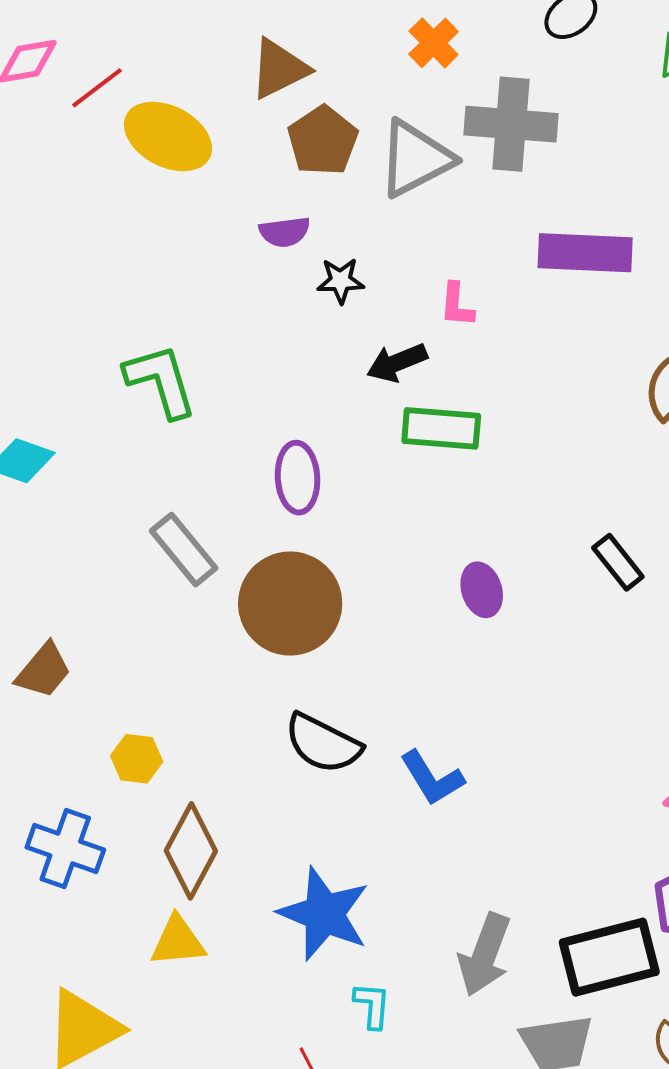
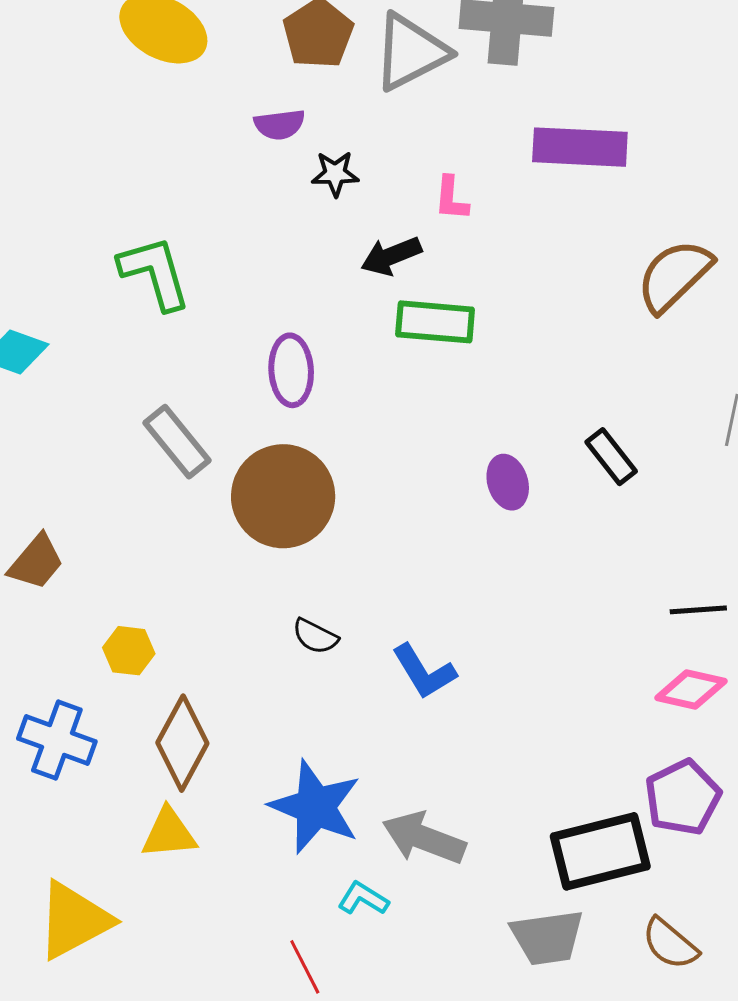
purple ellipse: (482, 590) -> (508, 482), moved
black semicircle: (323, 743) -> (315, 636), size x0.6
gray arrow: (485, 955) -> (424, 838), moved, turned 90
cyan L-shape: (372, 1005) -> (363, 899), turned -63

